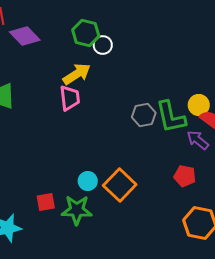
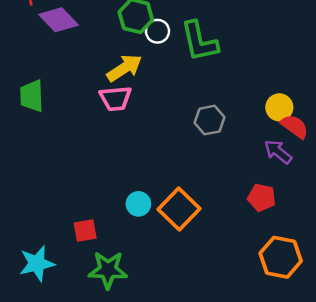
pink trapezoid: (70, 98) -> (116, 98), turned 92
green L-shape: (171, 117) -> (199, 41), moved
green star: (77, 210) -> (108, 270), moved

